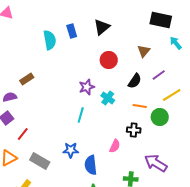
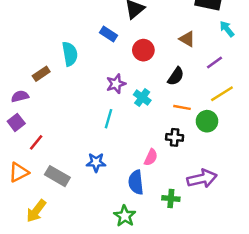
blue rectangle: (72, 31) -> (108, 34), moved, turned -40
cyan semicircle: (50, 40) -> (70, 54), moved
brown triangle: (144, 51) -> (187, 39), turned -40
purple line: (159, 75) -> (214, 63), moved
purple arrow: (156, 163) -> (202, 179), turned 135
blue semicircle: (91, 165) -> (136, 182), moved

